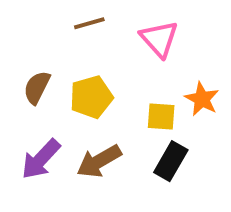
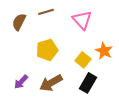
brown semicircle: (37, 87) -> (19, 22), moved
yellow square: (161, 116) -> (83, 60), turned 35
purple arrow: (41, 159) -> (21, 82), size x0.7

